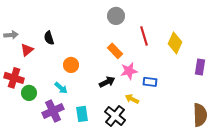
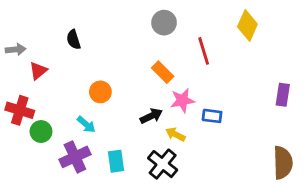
black semicircle: (49, 38) -> (74, 40), moved
yellow diamond: (175, 43) -> (247, 25), moved
yellow arrow: (132, 99) -> (175, 134), moved

